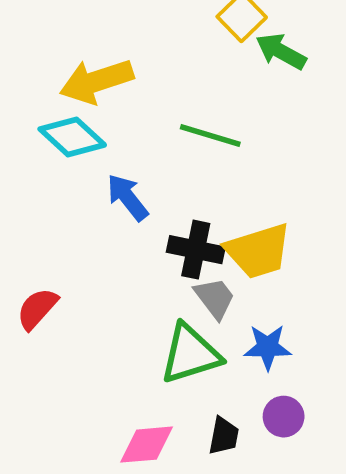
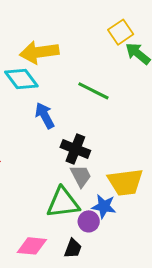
yellow trapezoid: (258, 251) -> (125, 182), moved
purple circle: (284, 417) -> (89, 221), moved

